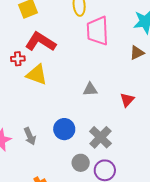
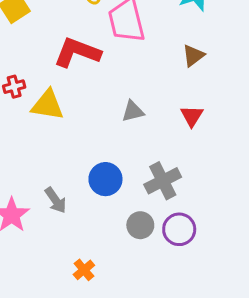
red L-shape: (40, 42) -> (77, 52), moved
brown triangle: (137, 53) -> (193, 56), moved
gray cross: (100, 137) -> (163, 181), turned 30

